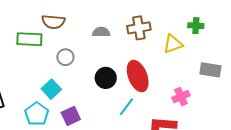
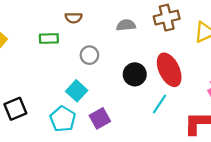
brown semicircle: (53, 22) -> (74, 18), size x0.7
green rectangle: (29, 39) -> (49, 39), size x0.7

